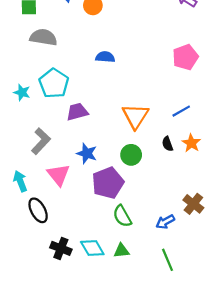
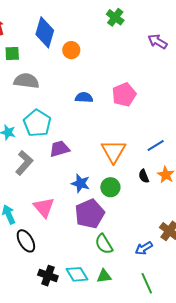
pink pentagon: (185, 57) -> (124, 95), moved
gray L-shape: (41, 141) -> (24, 163), moved
blue star: (87, 153) -> (81, 183), moved

